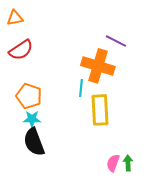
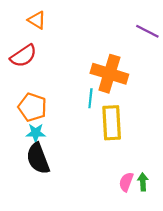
orange triangle: (15, 18) -> (37, 20), moved, turned 42
purple line: (116, 41) -> (147, 31), moved

